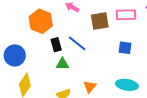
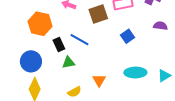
blue square: (125, 48) -> (127, 36), turned -32
blue circle: (15, 55) -> (31, 61), moved

